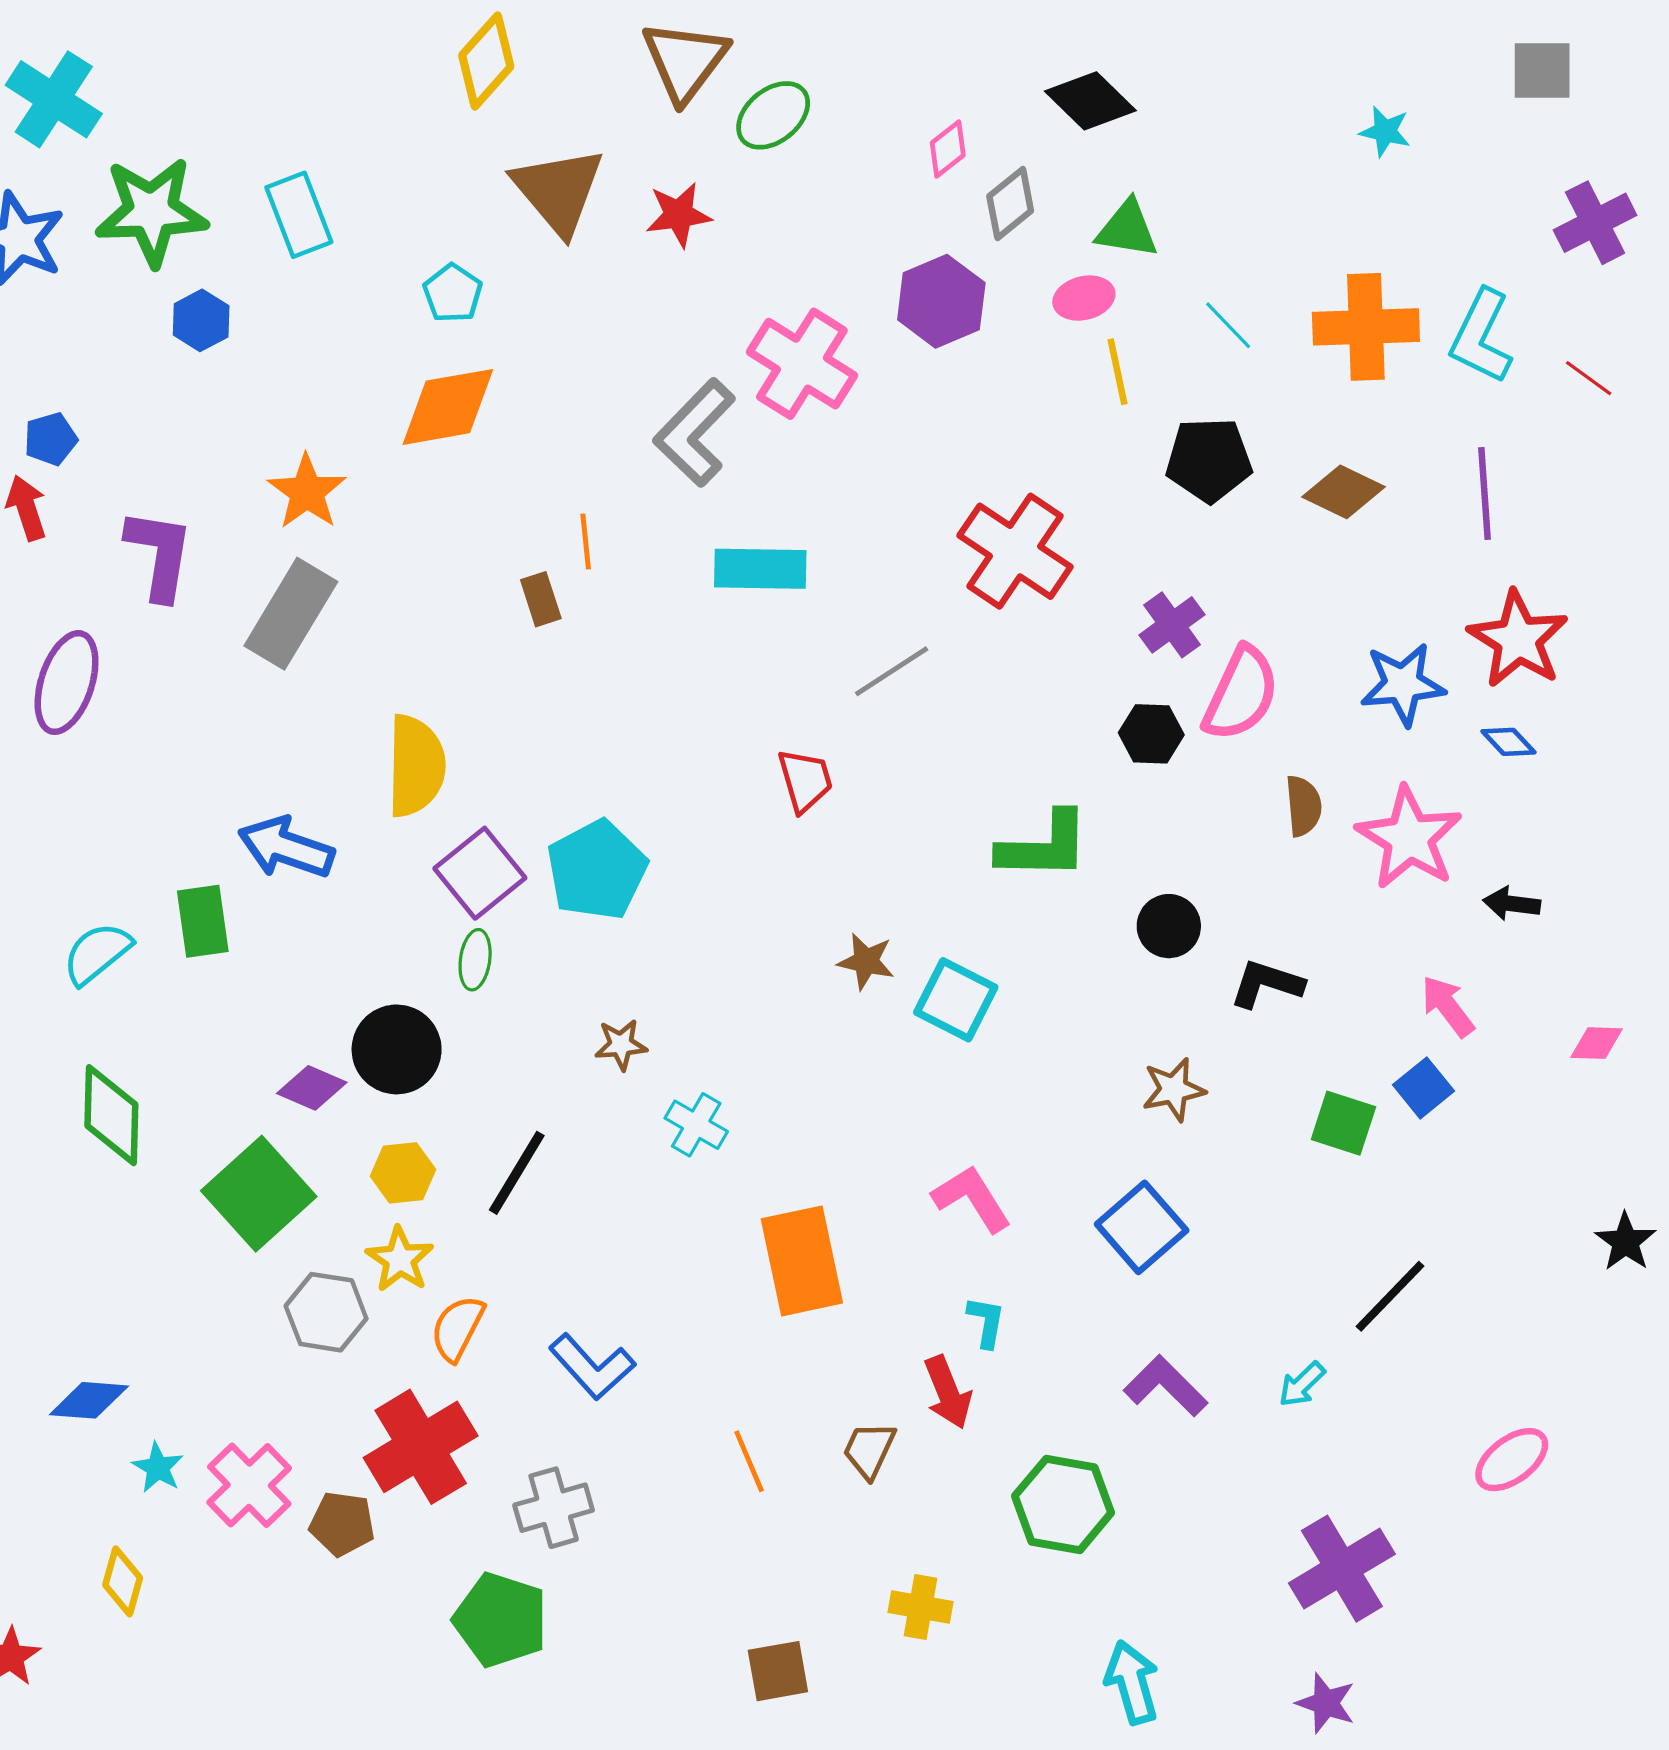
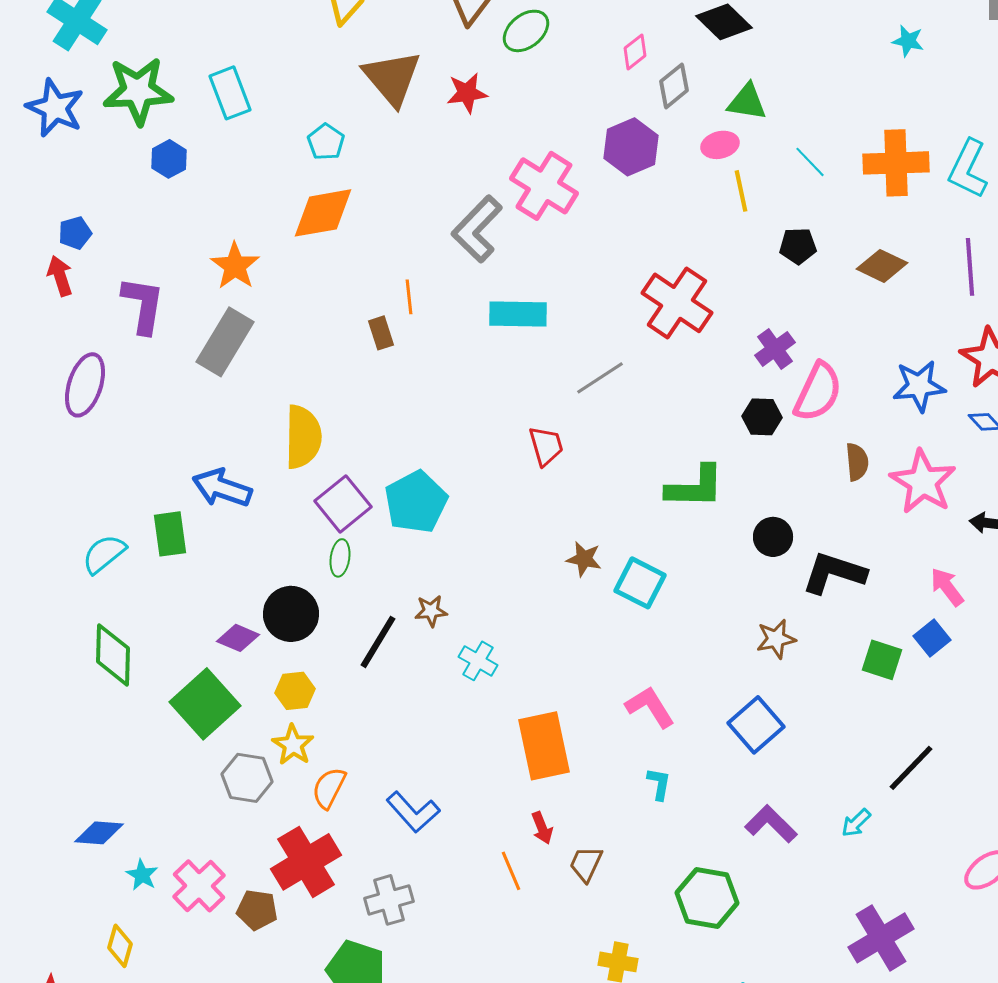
black pentagon: (1209, 460) -> (798, 246), size x0.7
black L-shape: (1267, 984) -> (834, 573), size x1.4
black line: (517, 1173) -> (378, 642), moved
red arrow: (948, 1392) -> (542, 828), moved, size x0.7

